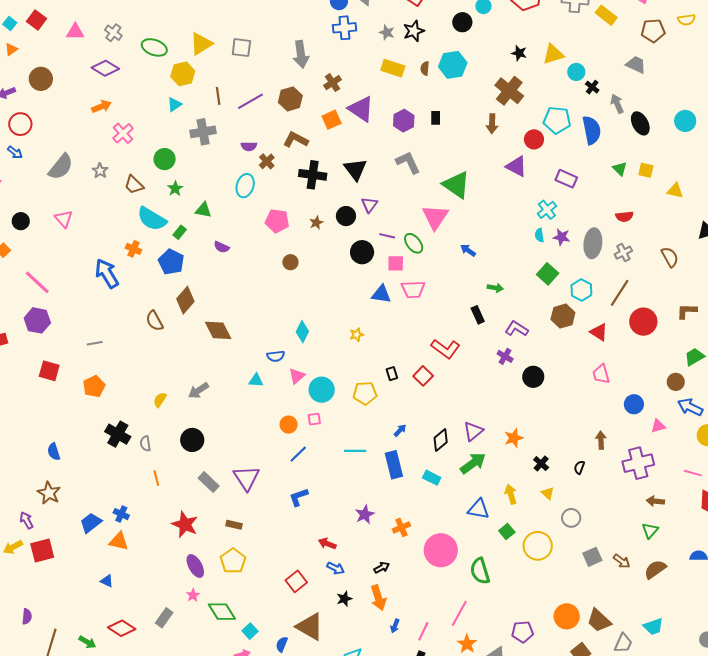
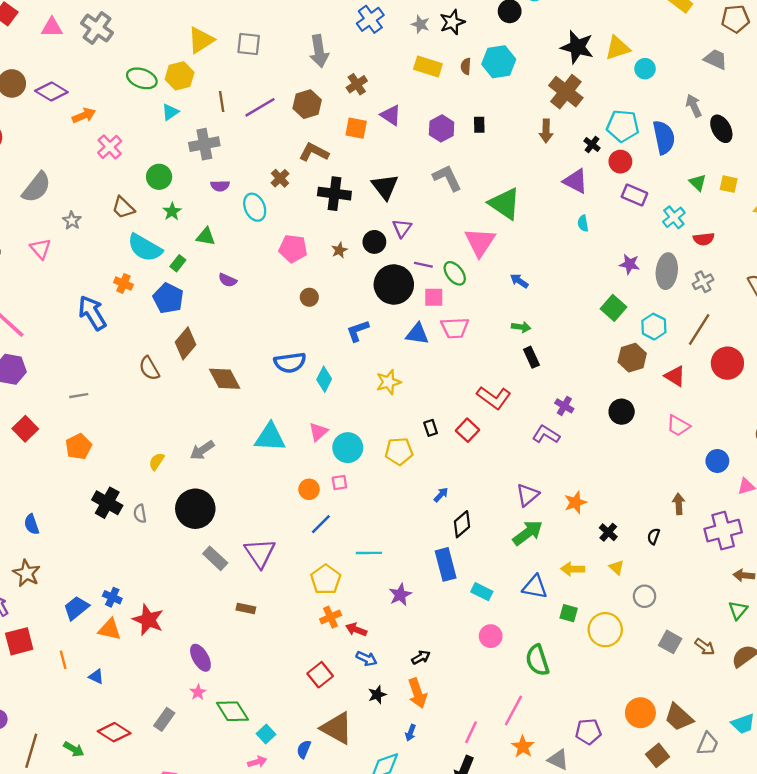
blue cross: (344, 28) -> (370, 19), turned -30
gray cross: (113, 33) -> (97, 28), size x1.5
green ellipse: (154, 47) -> (142, 78), moved
black star: (519, 53) -> (577, 47), size x1.8
purple diamond: (105, 68) -> (51, 91), moved
black cross: (592, 87) -> (592, 144), moved
purple triangle: (361, 109) -> (391, 115), size x0.7
orange square: (332, 120) -> (356, 128), turned 36
red circle: (534, 139) -> (620, 162), moved
purple semicircle: (249, 146) -> (220, 186), moved
gray star: (100, 171) -> (72, 221), moved
cyan ellipse: (245, 186) -> (255, 207), turned -40
cyan cross: (547, 210) -> (674, 217), moved
cyan semicircle: (539, 235) -> (583, 223), moved
black circle: (362, 252) -> (394, 285), size x1.4
green arrow: (495, 288) -> (521, 327), moved
purple L-shape: (517, 329) -> (546, 434), moved
yellow star: (357, 335) -> (388, 382), size x1.5
blue semicircle: (276, 356) -> (290, 363), moved, size x1.5
red square: (49, 371) -> (25, 429), turned 30
pink trapezoid: (601, 374) -> (678, 426), turned -45
black circle: (533, 377) -> (622, 412), moved
cyan triangle: (256, 380) -> (270, 437), size x1.8
black circle: (192, 440) -> (195, 509), size x1.4
black diamond: (441, 440) -> (462, 524), moved
cyan line: (355, 451) -> (369, 553), moved
blue rectangle: (394, 465) -> (446, 564), moved
orange line: (156, 478) -> (63, 660), moved
cyan rectangle: (432, 478) -> (482, 592), moved
yellow arrow: (511, 494) -> (573, 569), turned -72
blue L-shape: (299, 497) -> (358, 331), moved
red star: (185, 524) -> (148, 620), moved
orange cross: (401, 527) -> (331, 617), moved
green square: (507, 532) -> (569, 613), turned -35
pink circle: (441, 550) -> (491, 636), size x0.6
gray square: (592, 557) -> (670, 642), turned -36
yellow pentagon: (233, 561) -> (326, 579), moved
blue arrow: (395, 626) -> (411, 733), moved

